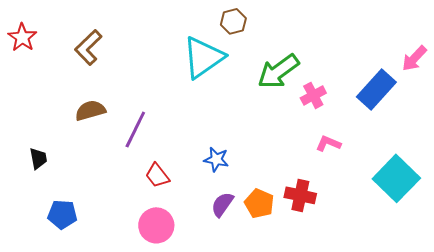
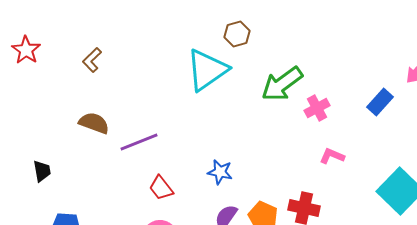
brown L-shape: (88, 47) -> (92, 60), size x0.7
blue rectangle: (376, 89) -> (380, 102), size x0.7
brown semicircle: (90, 110) -> (94, 123), turned 36
purple line: (135, 129) -> (139, 142), turned 42

